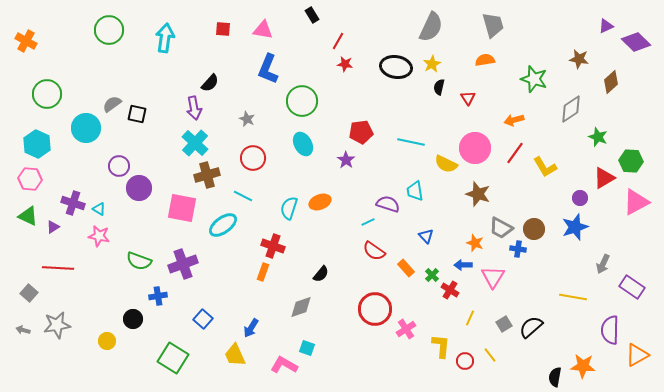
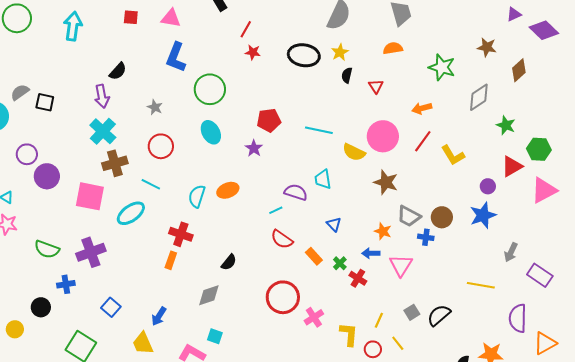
yellow line: (470, 318) -> (379, 320), moved

